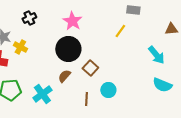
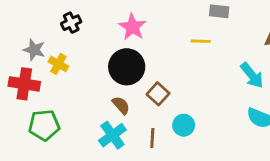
yellow line: (120, 31) -> (201, 41), turned 56
brown semicircle: (64, 76) -> (121, 105), turned 96
cyan cross: (42, 94) -> (112, 135), moved

